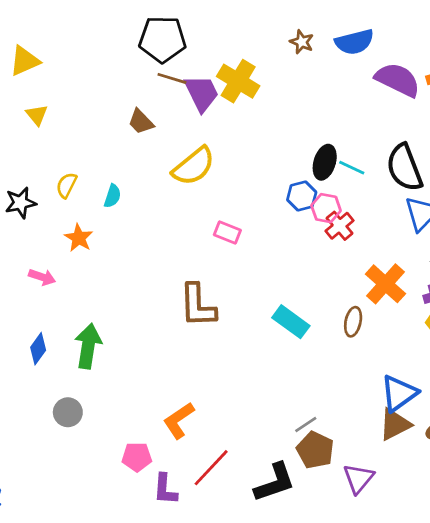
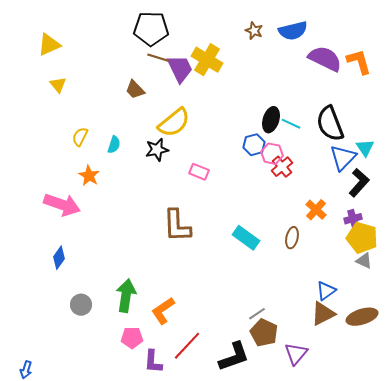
black star: (21, 203) -> (157, 150), moved
pink arrow: (42, 277) -> (62, 205), size x1.8
orange cross: (385, 284) -> (316, 210), size x0.7
green arrow: (88, 346) -> (126, 296), moved
blue triangle: (399, 393) -> (326, 291), size x0.7

